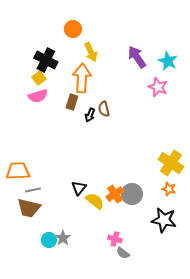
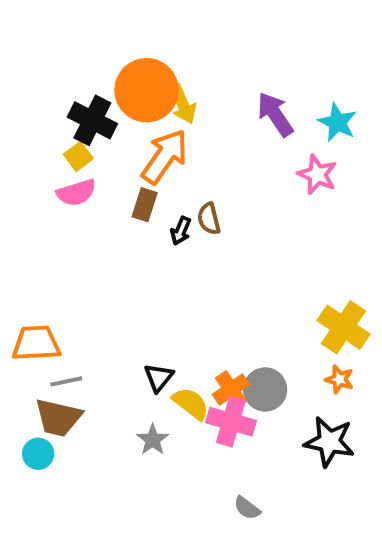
orange circle: (73, 29) -> (147, 90), moved, size x1.8
orange arrow: (82, 78) -> (165, 156), turned 32
gray star: (63, 238) -> (153, 440), moved
pink cross: (115, 239) -> (231, 422), moved, size x1.6
cyan circle: (49, 240) -> (38, 454), moved

